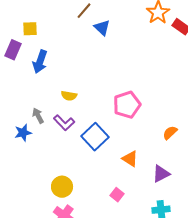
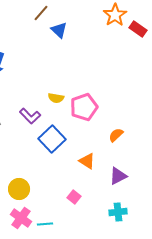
yellow semicircle: (69, 96) -> (56, 98), moved
purple L-shape: (64, 123) -> (30, 116), moved
orange semicircle: (170, 133) -> (116, 135), moved

